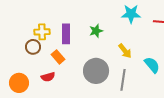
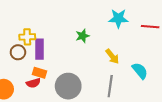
purple rectangle: (66, 34) -> (39, 49), moved
orange rectangle: (58, 57) -> (39, 73), moved, turned -32
gray circle: (96, 71) -> (68, 86), moved

